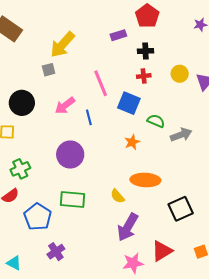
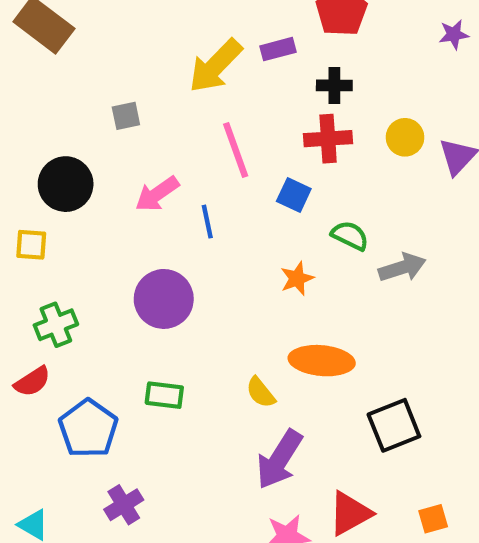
yellow arrow: (62, 45) -> (215, 66), moved
red cross: (144, 76) -> (328, 139), size x1.5
blue square: (129, 103) -> (294, 195), size x0.7
green rectangle: (73, 199) -> (164, 395), size x0.7

